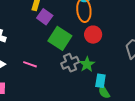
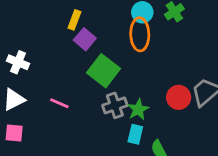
red circle: (93, 35) -> (179, 97), moved
cyan rectangle: (100, 81) -> (135, 134), moved

